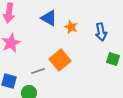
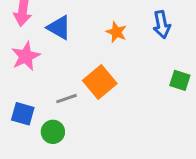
blue triangle: (49, 18) -> (59, 28), moved
blue arrow: (101, 32) -> (162, 25), moved

